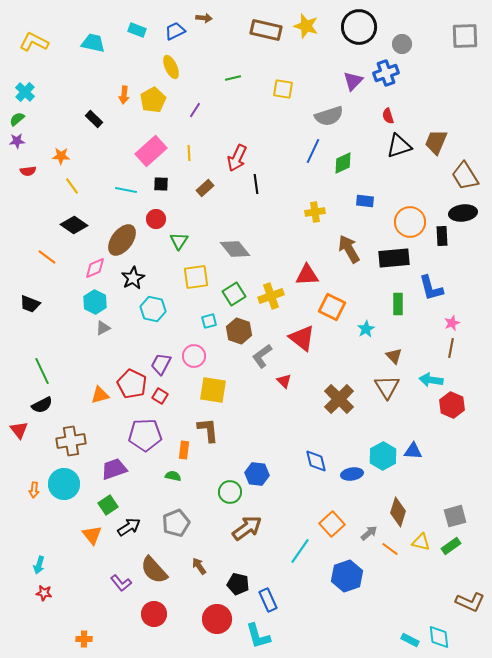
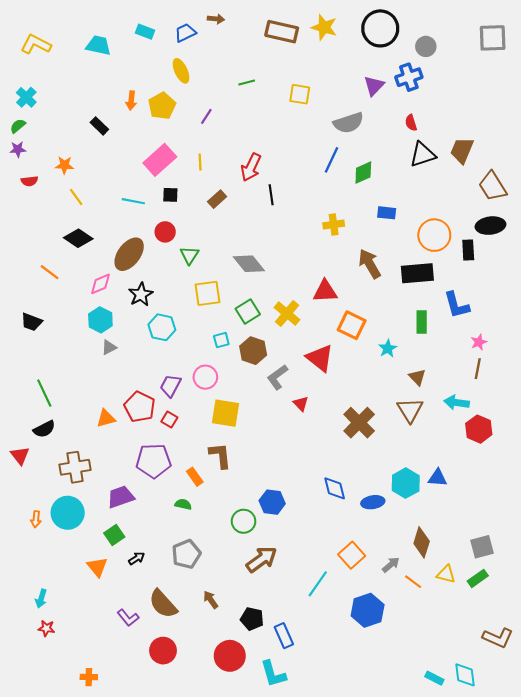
yellow cross: (271, 296) -> (287, 314), turned -30
orange rectangle: (184, 450) -> (195, 477), turned -42
black arrow: (129, 527) -> (137, 558), size x0.7

